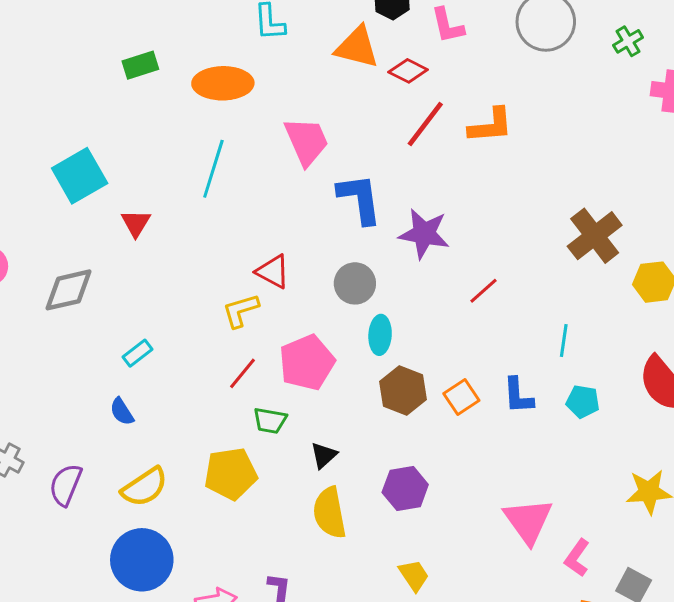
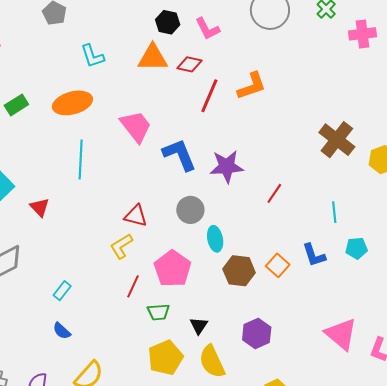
yellow pentagon: (231, 474) -> (165, 358), moved

